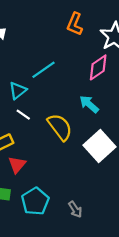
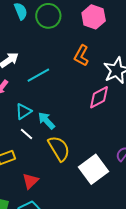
cyan line: (44, 70) -> (38, 75), moved
cyan arrow: (89, 104) -> (46, 121), moved
red triangle: (17, 165) -> (30, 181), moved

